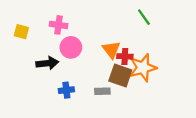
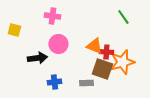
pink cross: (58, 25) -> (52, 16), moved
orange triangle: (111, 50) -> (94, 46), turned -30

